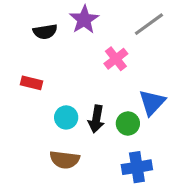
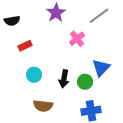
black semicircle: (45, 32) -> (12, 21), moved
red rectangle: (32, 83) -> (25, 46), moved, turned -40
cyan circle: (66, 117) -> (34, 75), moved

